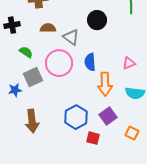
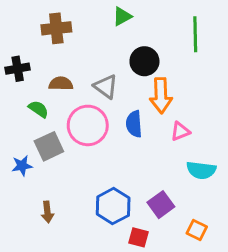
brown semicircle: (48, 28) -> (61, 84), moved
pink triangle: (129, 63) -> (180, 131), moved
orange arrow: (105, 84) -> (161, 96), moved
brown arrow: (32, 121) -> (47, 212), size x0.6

